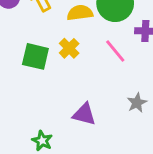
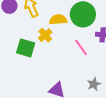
yellow cross: (69, 48) -> (45, 35), moved

